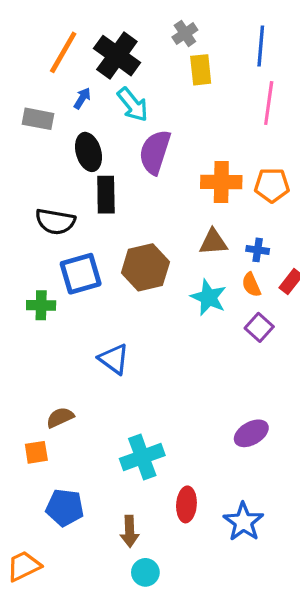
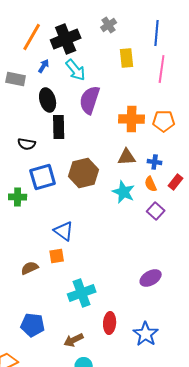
black cross: (117, 56) -> (66, 39), turned 32
yellow rectangle: (201, 70) -> (127, 58), moved
black semicircle: (55, 222) -> (27, 144), size x0.7
orange square: (36, 452) -> (57, 256), moved
brown arrow: (130, 531) -> (74, 340), turned 66

